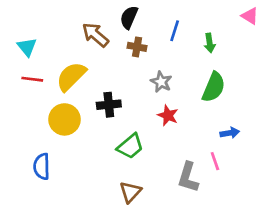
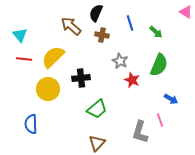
blue line: (175, 31) -> (130, 23), turned -35
green arrow: (210, 43) -> (156, 32), turned -40
red star: (168, 115) -> (132, 80), moved
blue arrow: (230, 133) -> (171, 99), turned 40

